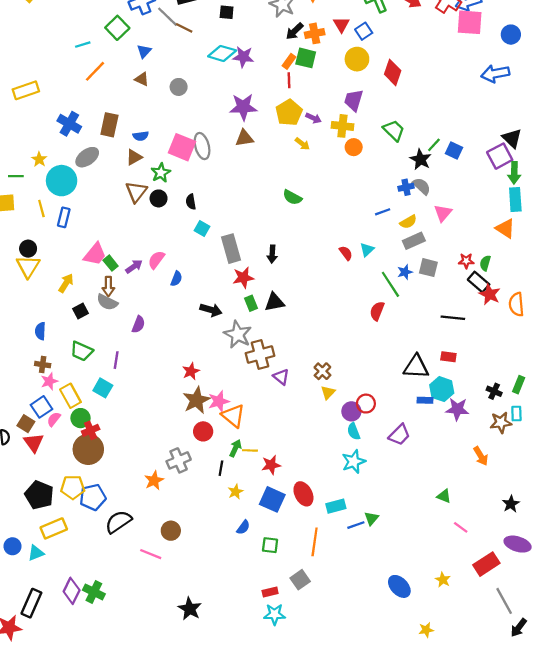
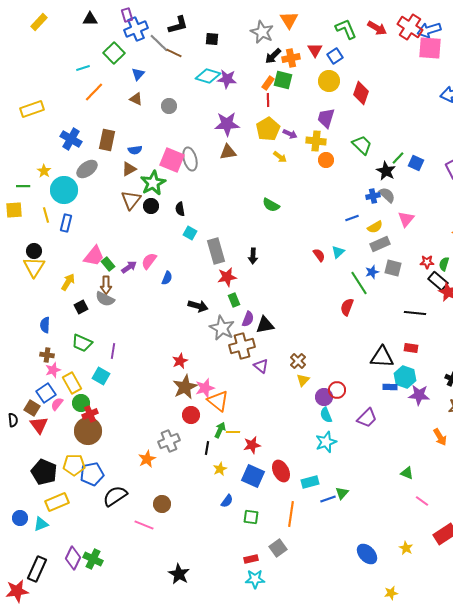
green star: (161, 173) -> (153, 183), size x1.4
black triangle: (274, 302) -> (265, 325), moved
purple semicircle: (138, 324) -> (248, 319), moved

